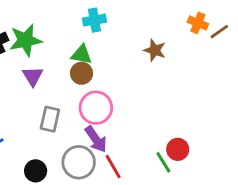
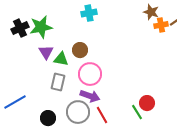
orange cross: (198, 23) -> (161, 25), moved, turned -32
brown star: (155, 50) -> (151, 12), moved
green triangle: (82, 55) -> (61, 59), moved
purple arrow: (96, 139) -> (90, 96), turned -36

